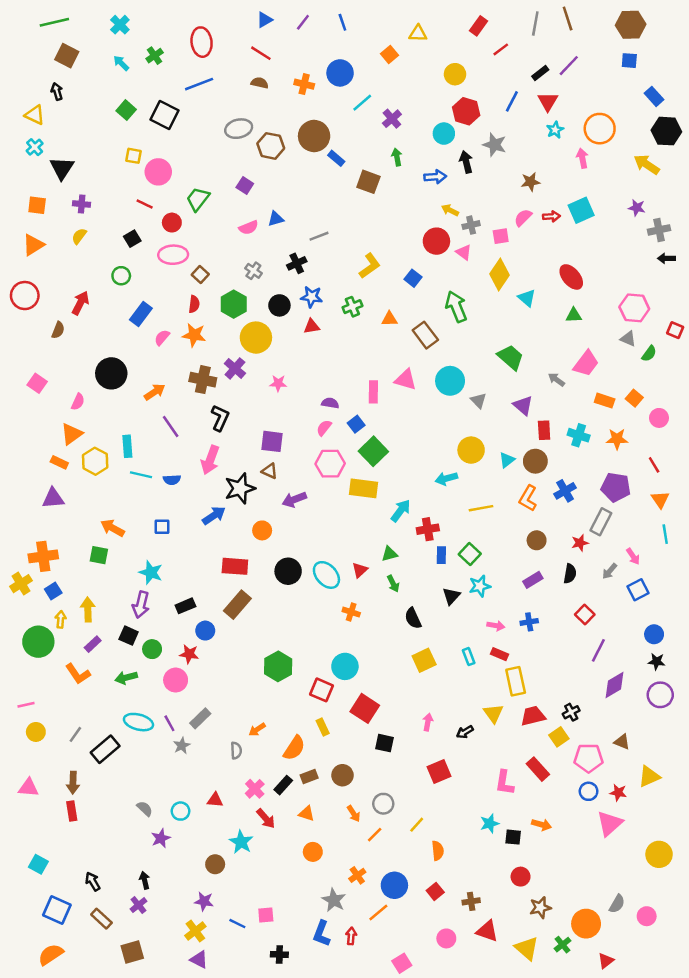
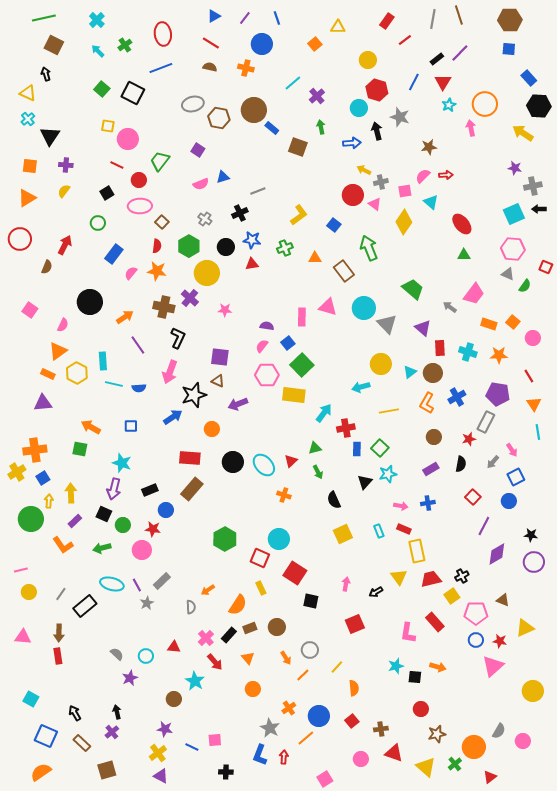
blue circle: (340, 73) -> (262, 44), moved
cyan square: (581, 210) -> (514, 214), moved
cyan triangle: (527, 298) -> (431, 202), moved
gray triangle: (478, 401) -> (387, 324), size x1.5
blue circle: (654, 634) -> (509, 501), moved
orange triangle: (307, 814) -> (248, 658), turned 32

